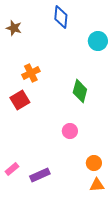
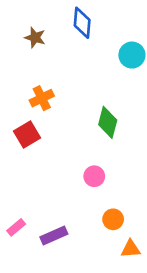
brown star: (14, 28) -> (35, 38), moved
orange circle: (94, 163) -> (113, 219), moved

